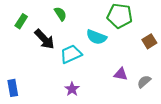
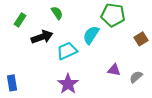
cyan semicircle: (96, 37) -> (91, 35), turned 102
black arrow: (44, 39) -> (42, 37), turned -65
purple star: (72, 89) -> (68, 84), size x1.5

